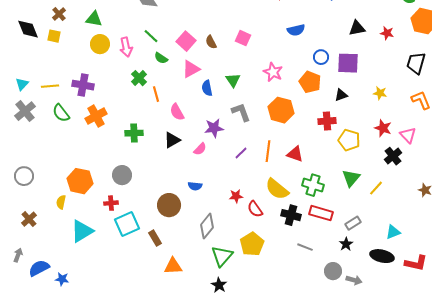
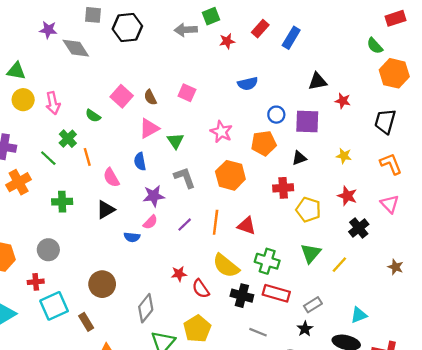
red star: (387, 33) -> (343, 101), moved
green line: (151, 36) -> (48, 158), moved
pink triangle: (191, 69) -> (149, 128), moved
orange pentagon: (310, 82) -> (264, 143), turned -30
blue semicircle: (207, 88) -> (140, 162), moved
pink triangle: (408, 135) -> (390, 204), moved
pink semicircle: (200, 149) -> (150, 222), moved
blue semicircle: (195, 186) -> (132, 237), moved

